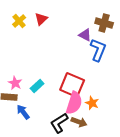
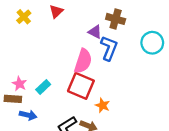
red triangle: (41, 19) -> (56, 11), moved
pink semicircle: (74, 103) -> (83, 61), moved
blue arrow: (23, 112) -> (28, 115), turned 140

